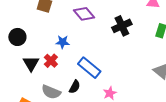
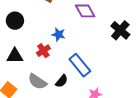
black cross: (122, 26) -> (120, 30), turned -36
black triangle: (31, 63) -> (15, 56), moved, turned 48

